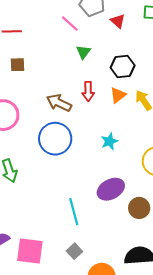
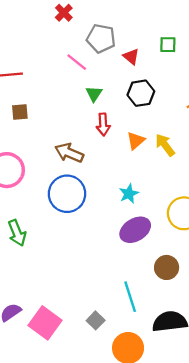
black hexagon: (123, 67) -> (141, 93), moved
red arrow: (88, 91) -> (103, 124), moved
purple ellipse: (111, 189) -> (135, 230), moved
cyan line: (74, 212) -> (130, 297), moved
pink square: (30, 251) -> (45, 323), turned 32

